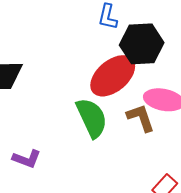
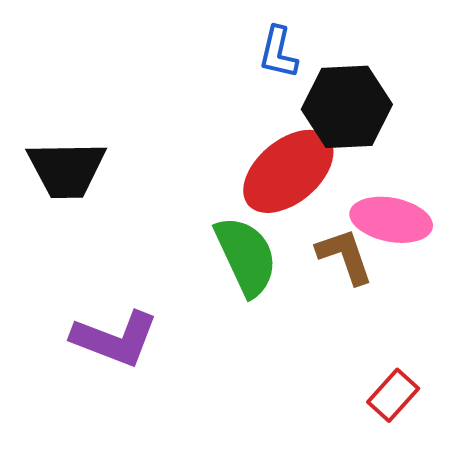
purple L-shape: (27, 159) -> (115, 339), size x1.5

